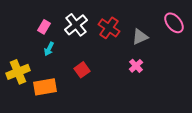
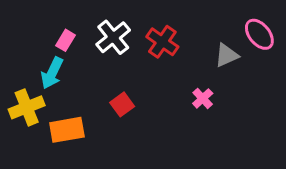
gray triangle: (140, 37) -> (227, 55), moved
cyan arrow: (49, 49) -> (52, 73), moved, size x1.5

